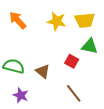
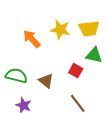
orange arrow: (18, 20) -> (32, 39), moved

